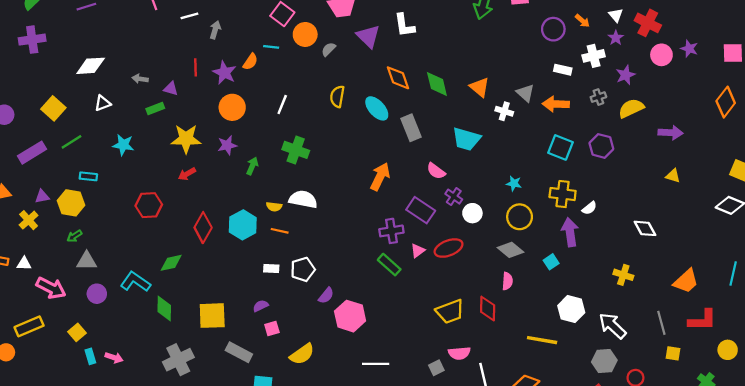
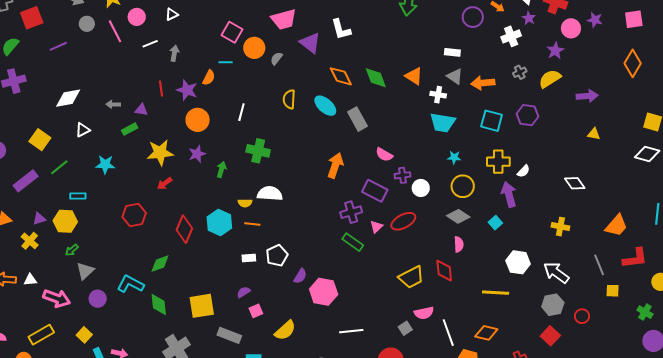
white rectangle: (563, 70) -> (452, 52), moved
purple star: (626, 75) -> (555, 51), moved
cyan trapezoid: (466, 139) -> (443, 123), moved
purple cross: (454, 197) -> (403, 175), turned -35
gray triangle: (87, 261) -> (85, 271), turned -36

